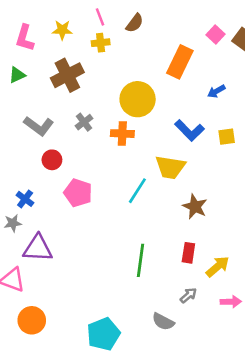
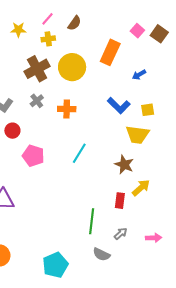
pink line: (100, 17) -> (47, 19), turned 64
brown cross: (67, 75) -> (37, 69), moved
yellow circle: (138, 99) -> (72, 67), moved
yellow trapezoid: (170, 167) -> (137, 135), moved
green line: (140, 260) -> (92, 221), moved
yellow arrow: (218, 267) -> (141, 188), moved

